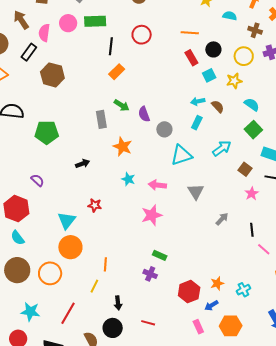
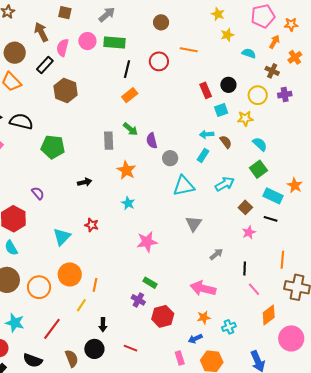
orange line: (190, 33) -> (189, 50), moved
pink arrow: (157, 185) -> (203, 288), moved, size x1.4
orange circle: (70, 247) -> (70, 274), moved
red hexagon: (189, 292) -> (163, 316), moved

